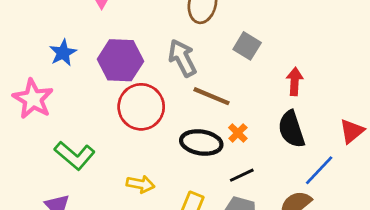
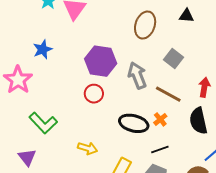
gray arrow: (182, 58) -> (137, 75), moved
purple hexagon: (120, 60) -> (101, 61), moved
brown line: (212, 96) -> (168, 94), moved
red circle: (141, 107) -> (94, 94), size x0.6

